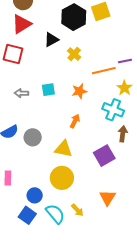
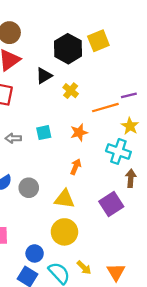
orange triangle: (108, 198) -> (116, 272), moved

